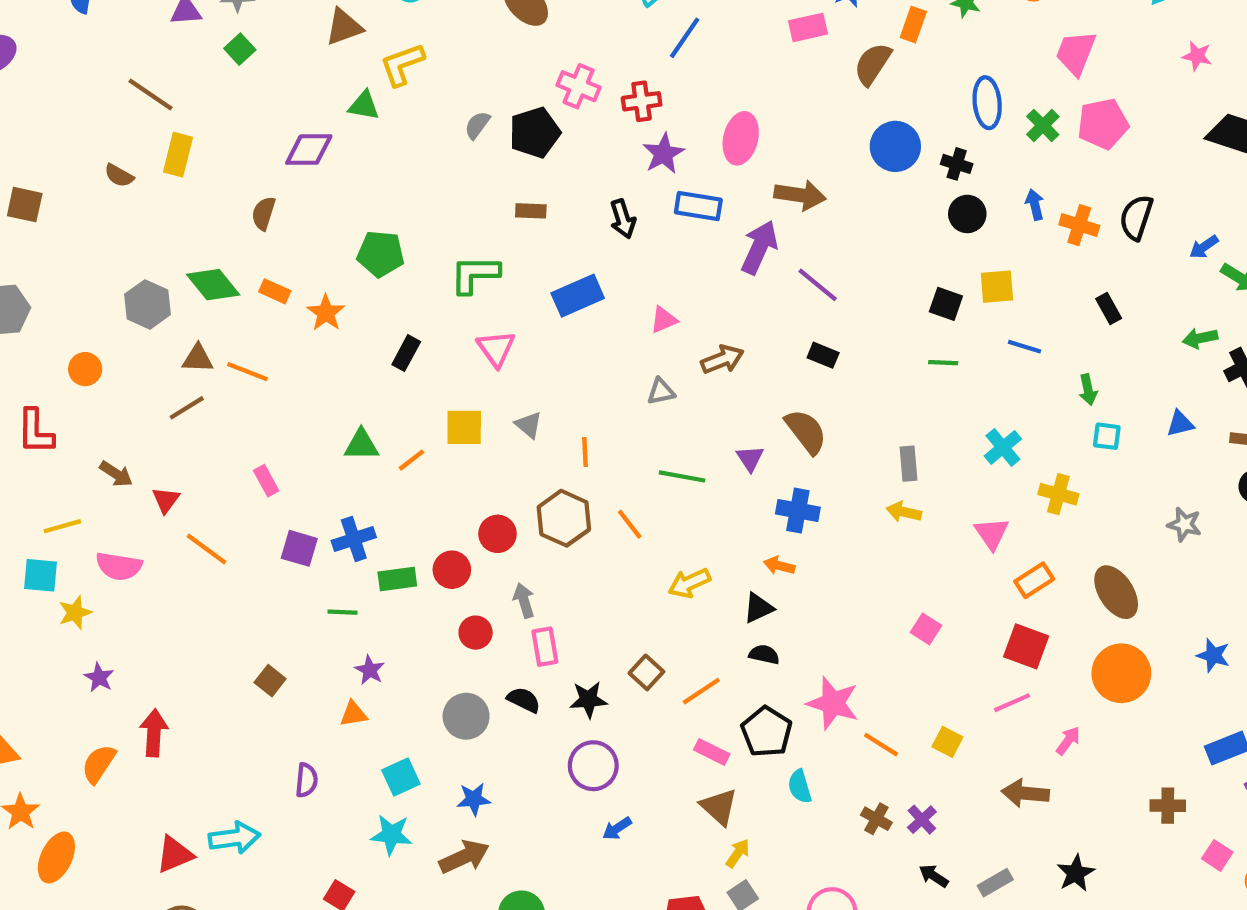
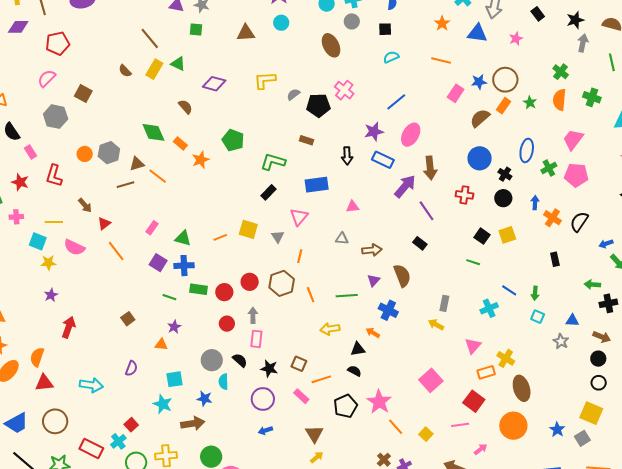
pink rectangle: (808, 27) -> (456, 93), turned -60
blue line: (685, 38) -> (396, 102), moved
green square: (240, 49) -> (196, 29), turned 32
yellow L-shape: (402, 65) -> (265, 80), moved
red cross: (642, 101) -> (464, 195), moved
green triangle: (364, 106) -> (178, 64), moved
brown arrow: (800, 195) -> (430, 168), turned 60
brown square: (25, 205) -> (83, 93), moved
brown semicircle: (264, 213) -> (185, 107), turned 105
yellow square: (997, 287) -> (507, 235), turned -30
gray hexagon: (147, 304) -> (109, 153), moved
blue line: (1025, 347) -> (509, 290), moved
pink triangle: (496, 348) -> (299, 217), moved
black rectangle: (406, 353) -> (269, 192), moved
brown triangle: (198, 358) -> (137, 164), turned -35
brown arrow: (722, 359) -> (372, 250), moved
green triangle: (361, 445) -> (183, 238), moved
green line: (682, 476) -> (347, 296), moved, turned -30
pink rectangle: (266, 481) -> (152, 228), turned 48
yellow cross: (1058, 494) -> (506, 358), moved
gray star: (1184, 524) -> (561, 341), moved
pink square: (926, 629) -> (431, 380), size x1.6
brown square: (646, 672) -> (299, 364), turned -35
pink rectangle: (712, 752) -> (301, 396), moved
orange semicircle: (99, 764) -> (37, 357), moved, turned -30
cyan semicircle: (800, 787) -> (223, 382), moved
red triangle: (175, 855) -> (44, 383), moved

